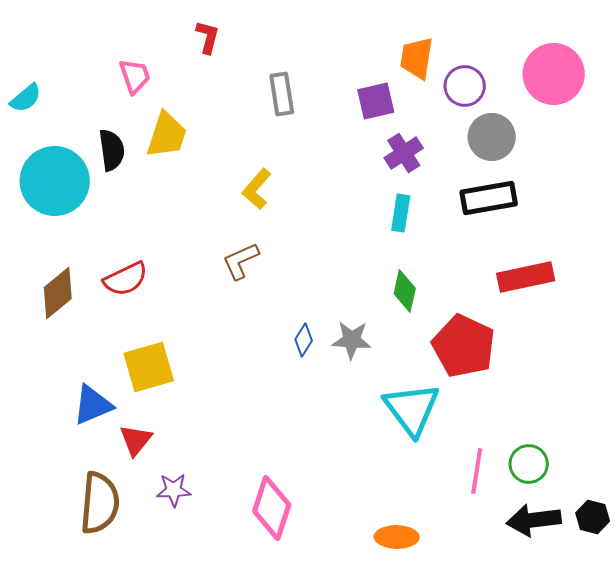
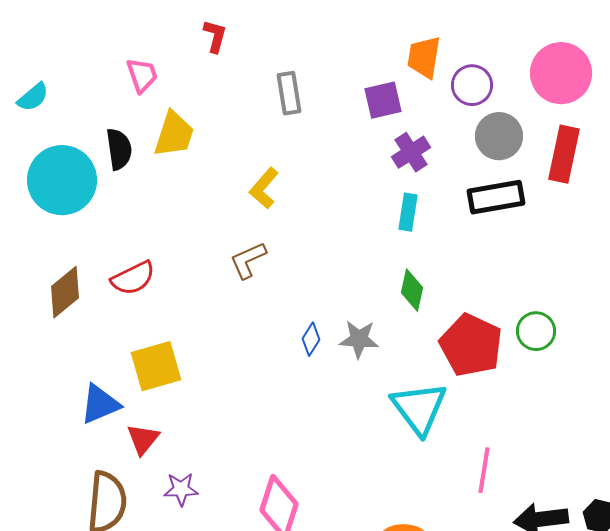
red rectangle: (526, 277) -> (564, 154), moved, turned -66
green circle: (529, 464) -> (536, 331), moved

